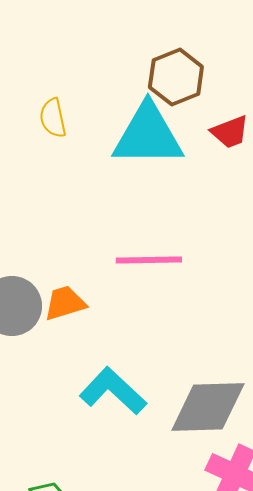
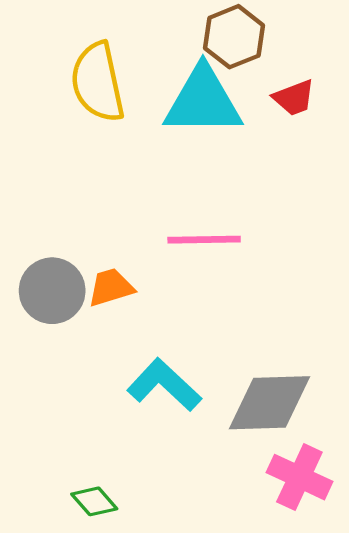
yellow semicircle: (53, 118) -> (98, 82), size x1.8

